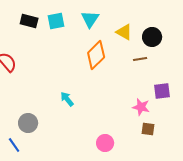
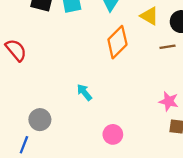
pink circle: (105, 143) -> (113, 134), moved
blue line: (14, 145) -> (24, 145), turned 56

